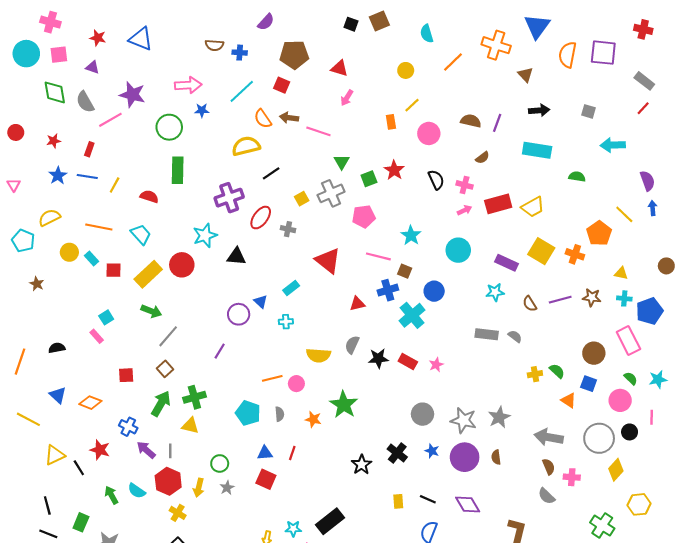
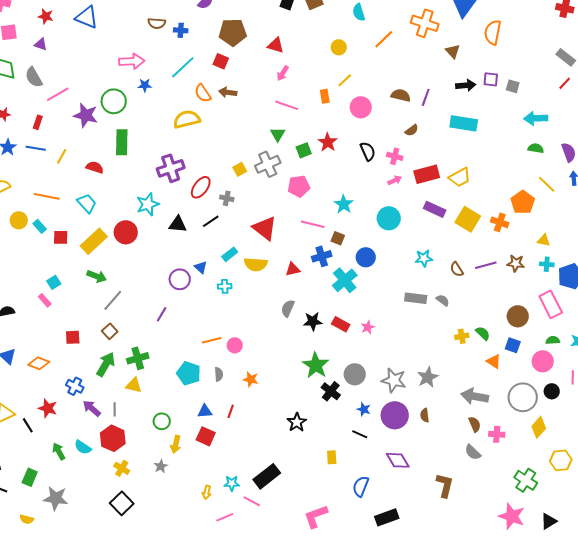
purple square: (603, 53) -> (491, 79), moved, size x0.6
purple star: (132, 95) -> (86, 115), moved
pink line: (318, 131) -> (287, 105), moved
black line: (271, 173) -> (211, 221), moved
green semicircle: (577, 177) -> (536, 148), moved
purple rectangle: (507, 263) -> (435, 209), moved
yellow semicircle: (318, 355) -> (256, 264), moved
green semicircle: (631, 378) -> (553, 340), turned -48
green star: (344, 405) -> (316, 365), moved
black cross: (397, 453) -> (331, 391), moved
yellow arrow: (199, 488) -> (176, 444), moved
gray star: (227, 488) -> (161, 466), moved
black line: (428, 499) -> (360, 434), moved

